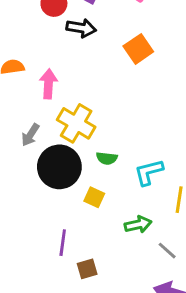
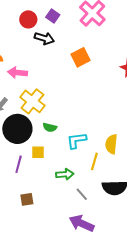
pink arrow: (48, 84) -> (17, 73), turned -96
yellow square: (94, 197) -> (38, 152), turned -32
purple line: (63, 243) -> (19, 164), moved

